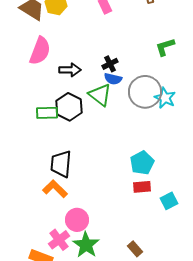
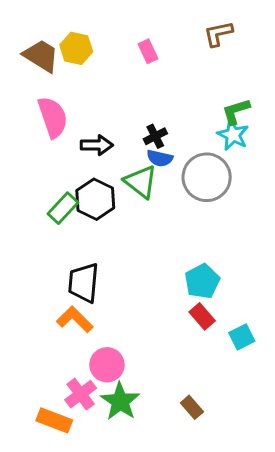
pink semicircle: (40, 51) -> (53, 117), turned -40
cyan star: (165, 98) -> (233, 135), moved
green rectangle: (47, 113) -> (63, 208), turned -45
red rectangle: (142, 187) -> (202, 316), turned 54

